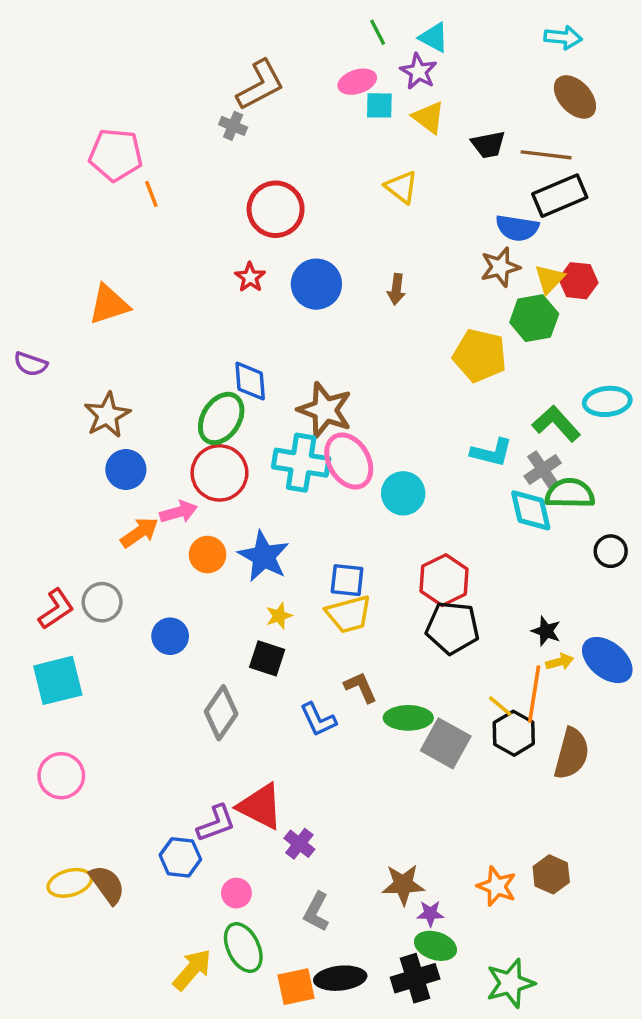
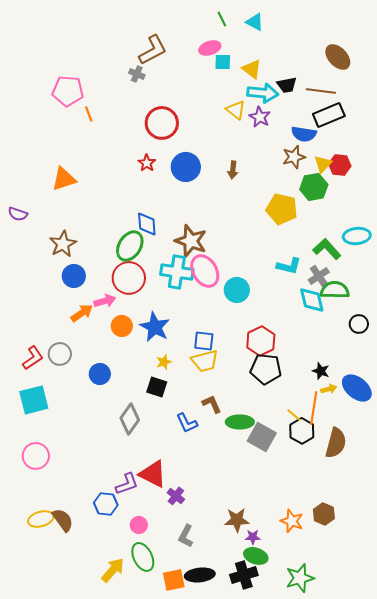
cyan arrow: (563, 37) -> (263, 93), moved, size x1.4
purple star: (418, 71) -> (260, 117), moved

